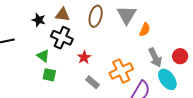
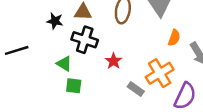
orange semicircle: (145, 30) -> (174, 38), moved
gray rectangle: (92, 82) -> (136, 89), moved

